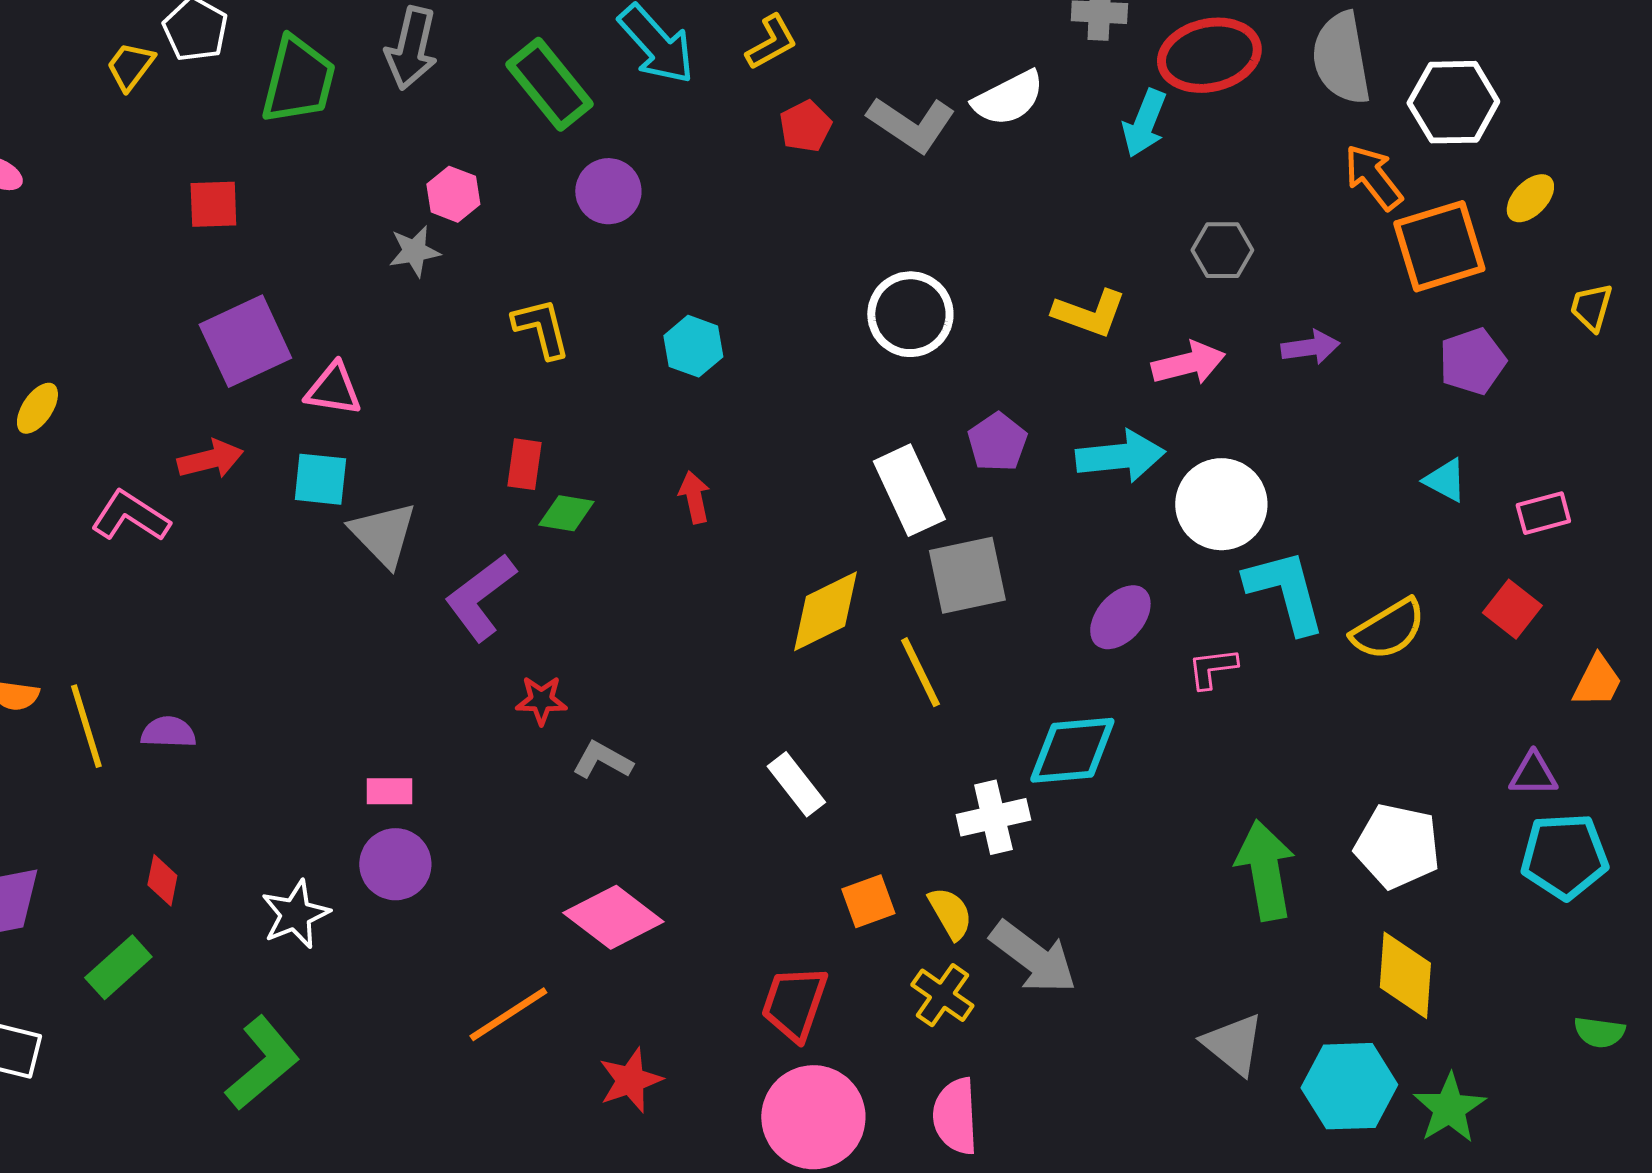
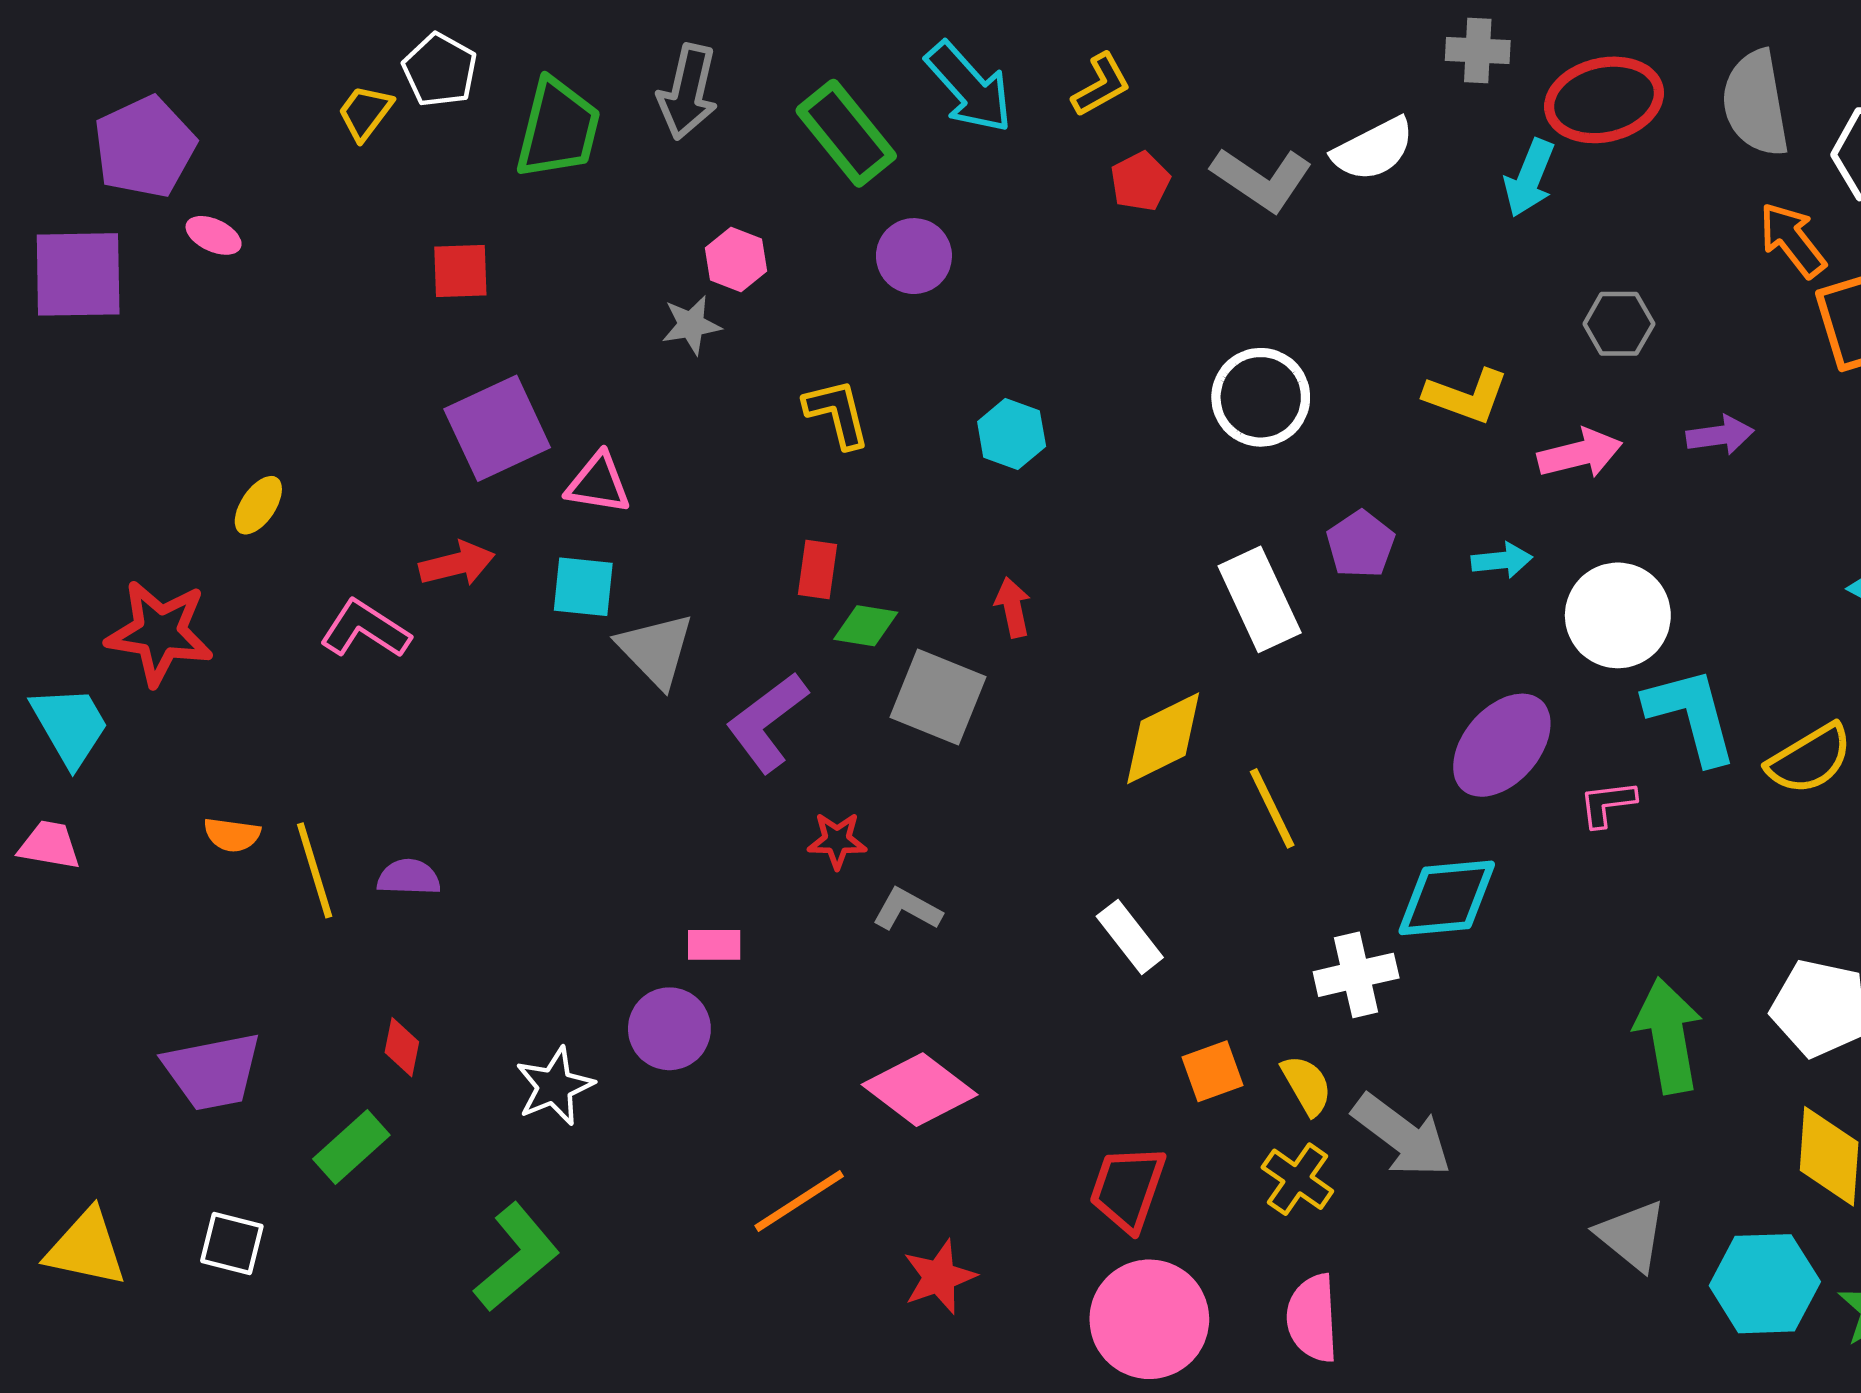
cyan arrow: (1120, 456) -> (1502, 560), size x0.6
gray square: (967, 575) -> (938, 697), moved, turned 34
purple ellipse: (1120, 617) -> (1502, 745), size x1.4
pink rectangle: (389, 791) -> (714, 945), moved

